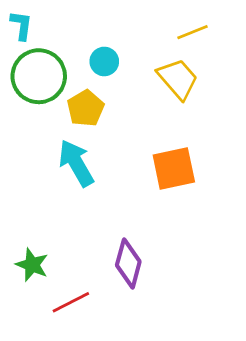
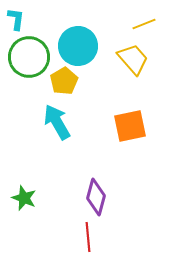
cyan circle: (104, 61) -> (78, 46), size x1.8
red line: (71, 302) -> (88, 237), moved, turned -68

